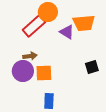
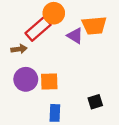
brown arrow: (30, 56) -> (19, 49), moved
black square: (92, 67) -> (95, 102), moved

